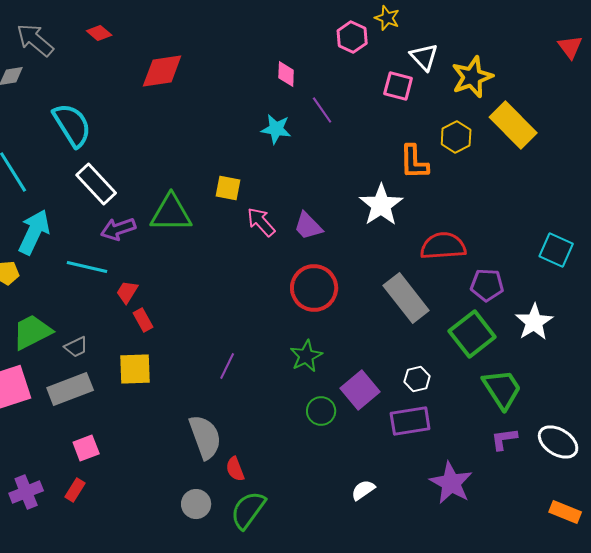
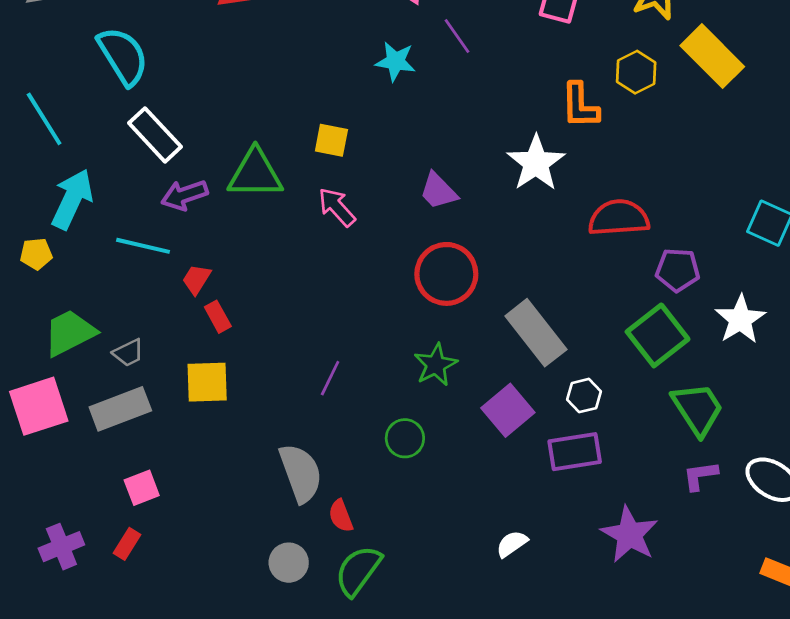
pink arrow: (261, 222) -> (337, 207), moved
gray rectangle: (406, 298) -> (536, 333), moved
green circle: (321, 411) -> (405, 438), moved

